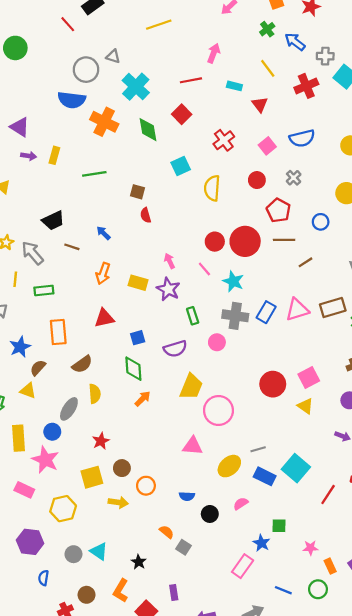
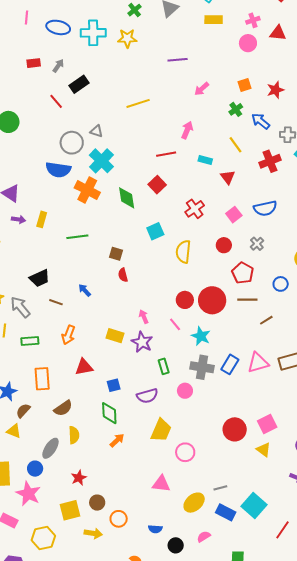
cyan cross: (136, 87) -> (101, 161), moved
orange arrow: (103, 273) -> (68, 335), moved
pink circle: (218, 410) -> (185, 452), size x0.7

